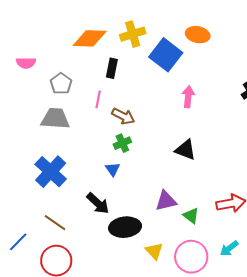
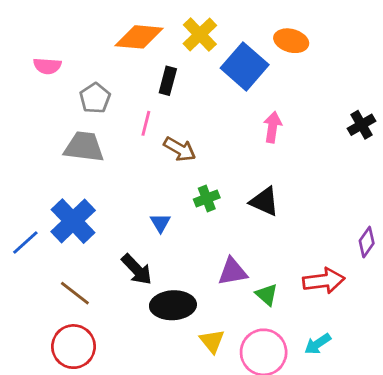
yellow cross: (133, 34) -> (200, 35), turned -30
green cross: (122, 143) -> (207, 198), moved
blue line: (18, 242) -> (25, 243), moved

